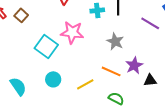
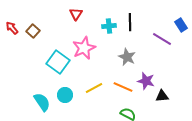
pink star: (72, 32) -> (84, 48), turned -30
purple star: (134, 65) -> (146, 81), turned -30
yellow line: (85, 84) -> (94, 88), moved
cyan semicircle: (18, 86) -> (42, 102), moved

